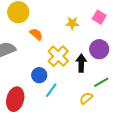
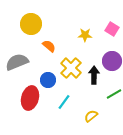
blue circle: (39, 75) -> (48, 80), moved
yellow semicircle: (86, 98) -> (91, 116), moved
red ellipse: (15, 99) -> (30, 98), moved

